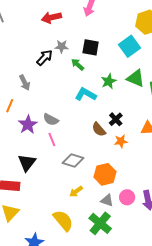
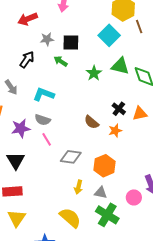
gray star: (62, 47) -> (47, 39), moved
cyan L-shape: (86, 94) -> (44, 94), moved
black cross: (116, 119) -> (119, 109), moved
purple star: (28, 125) -> (21, 128), turned 30
black triangle: (27, 163) -> (16, 161), moved
yellow arrow: (76, 191) -> (79, 187), turned -32
pink circle: (127, 197) -> (134, 197), moved
gray triangle: (107, 200) -> (101, 193), moved

